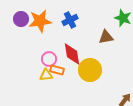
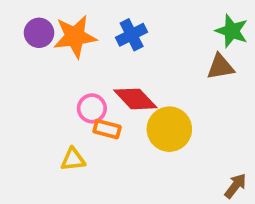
brown triangle: (106, 37) -> (220, 67), moved
red diamond: (72, 54) -> (135, 99), turned -35
yellow triangle: (46, 75) -> (73, 159), moved

